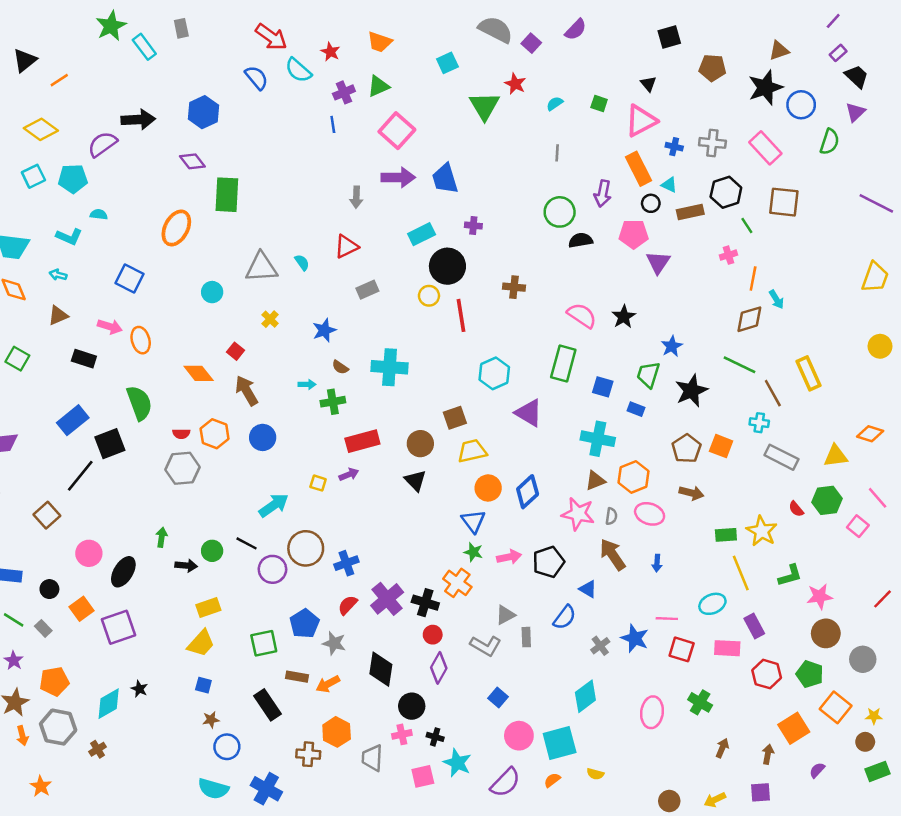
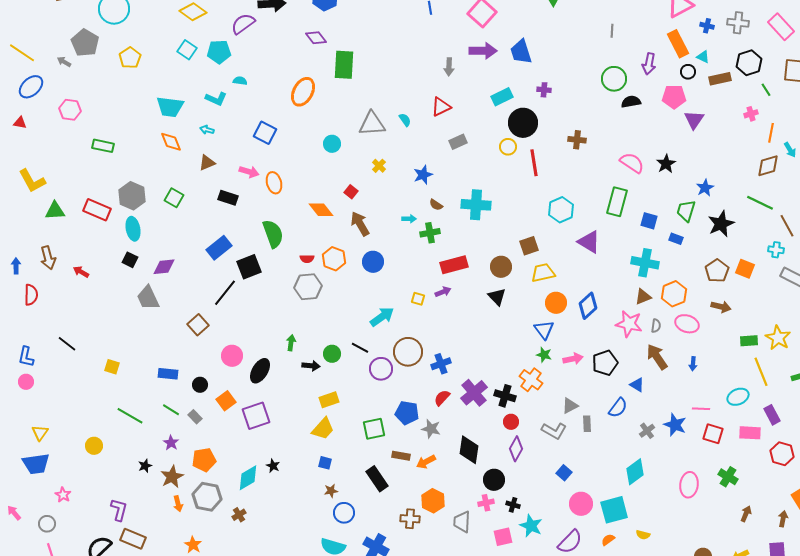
cyan square: (33, 176) -> (187, 50), turned -30
blue pentagon: (305, 624) -> (407, 413), turned -30

